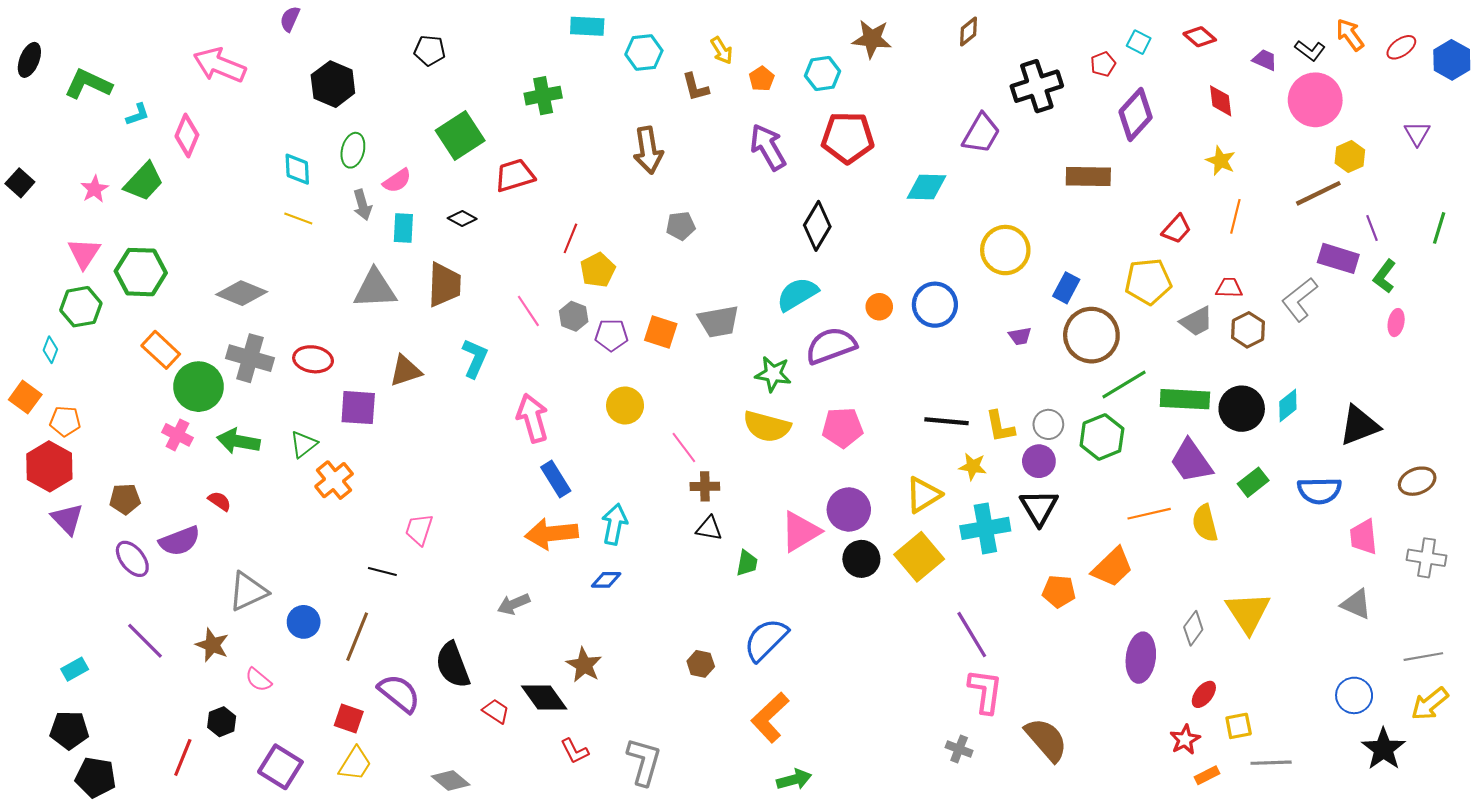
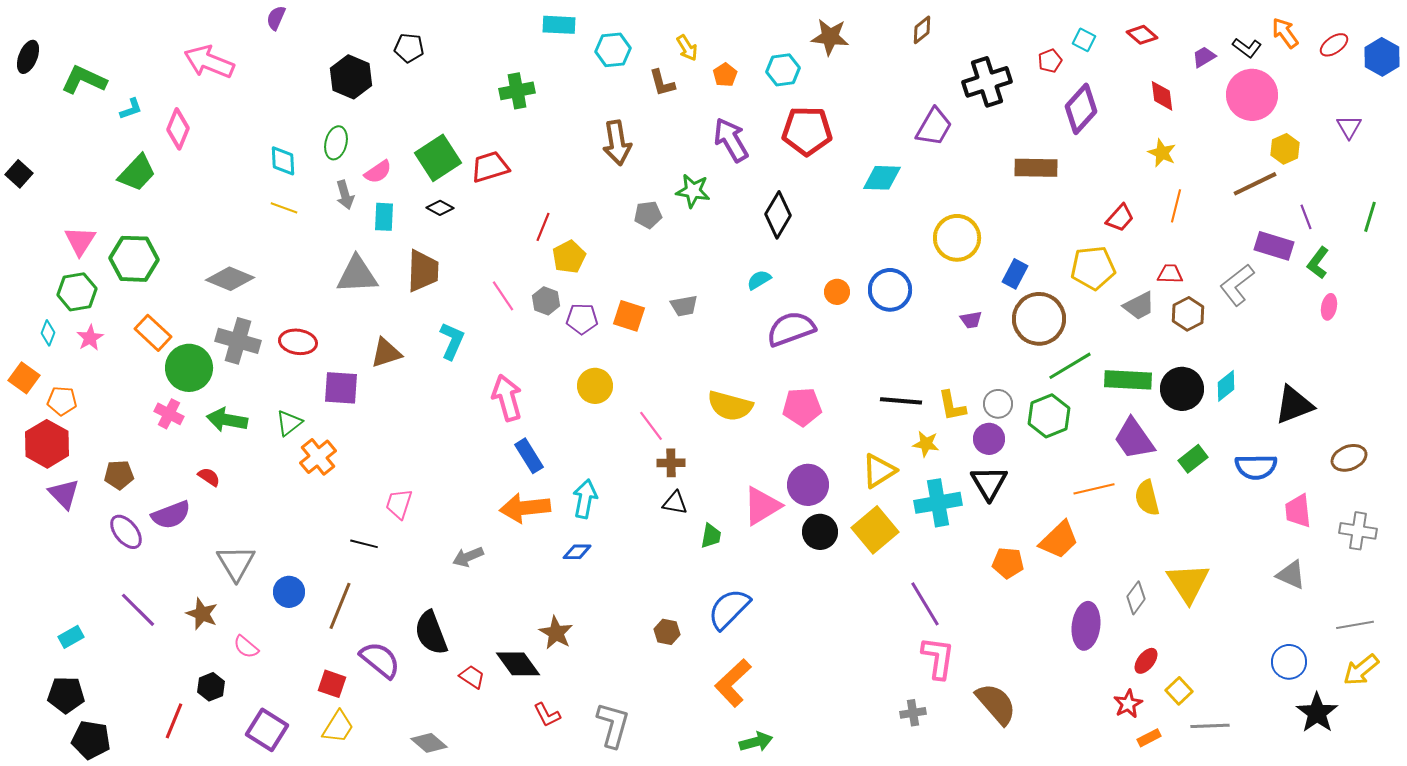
purple trapezoid: (1265, 60) -> (1204, 57), turned -55
black hexagon: (333, 84) -> (351, 77), moved
green square: (460, 136) -> (438, 158), moved
pink star: (95, 189) -> (90, 338), moved
cyan semicircle: (797, 294) -> (759, 280), size x0.6
gray trapezoid: (719, 321) -> (684, 306), size x0.7
green star: (773, 374) -> (693, 191), moved
gray triangle: (248, 591) -> (236, 563), turned -36
gray arrow: (514, 604) -> (468, 557), moved
yellow square: (1239, 726) -> (1179, 691), turned -32
gray cross: (959, 749) -> (913, 713), turned -30

